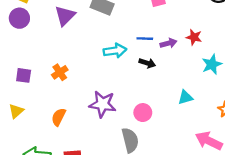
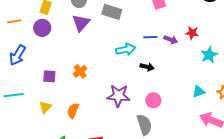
purple arrow: (168, 43) -> (171, 40), turned 40
black arrow: (147, 63) -> (147, 67), moved
cyan triangle: (185, 97) -> (199, 92), moved
orange semicircle: (59, 117) -> (73, 111), moved

